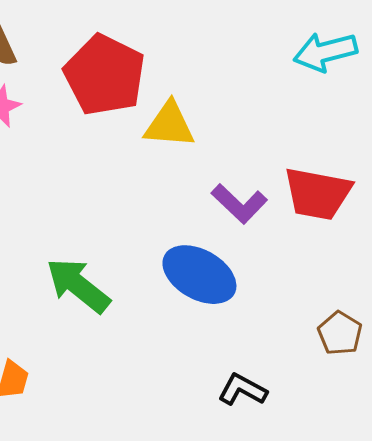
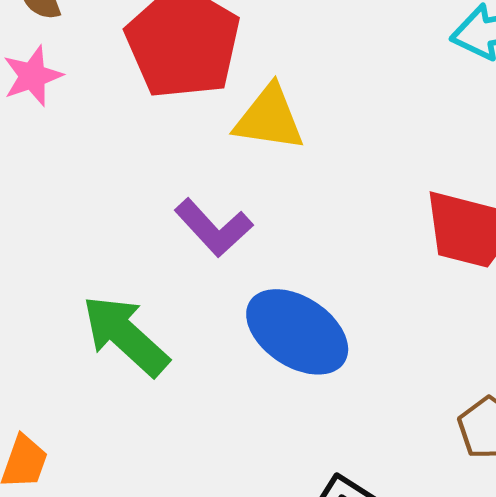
purple L-shape: (239, 204) -> (214, 228), moved

